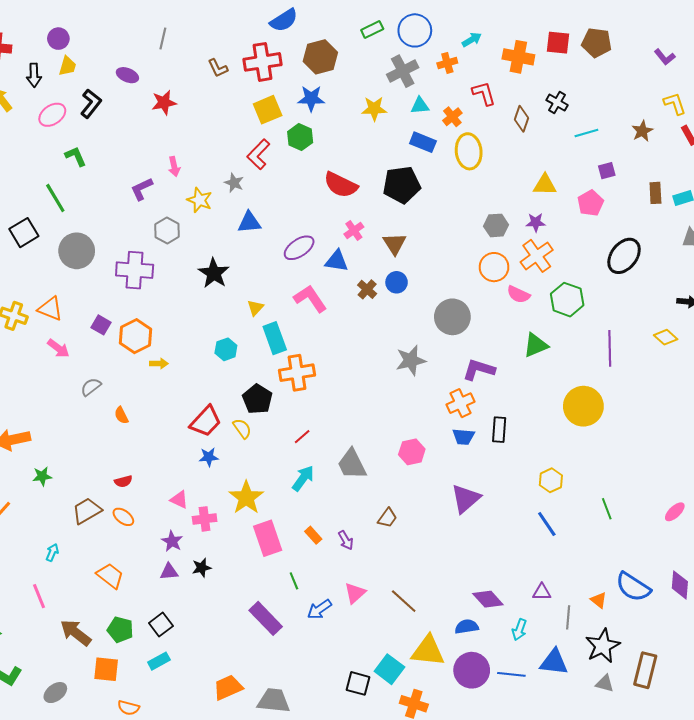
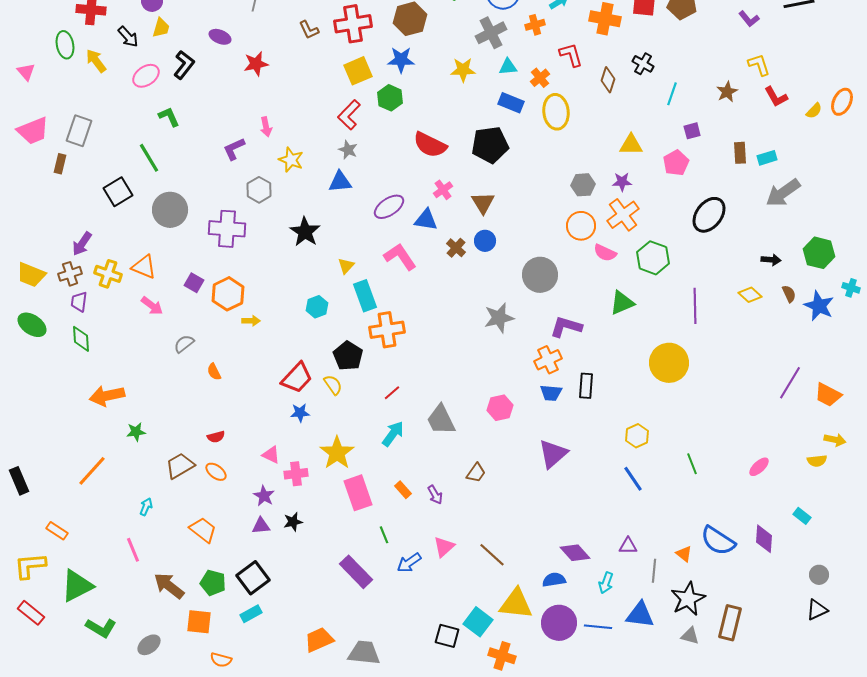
black arrow: (34, 75) -> (128, 37), turned -40
cyan line: (586, 133) -> (672, 94), turned -55
gray star: (234, 183) -> (348, 150), moved
black square: (161, 625) -> (253, 578), size x1.4

